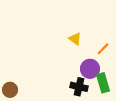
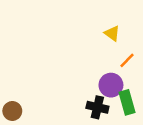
yellow triangle: (75, 39) -> (112, 33), moved

